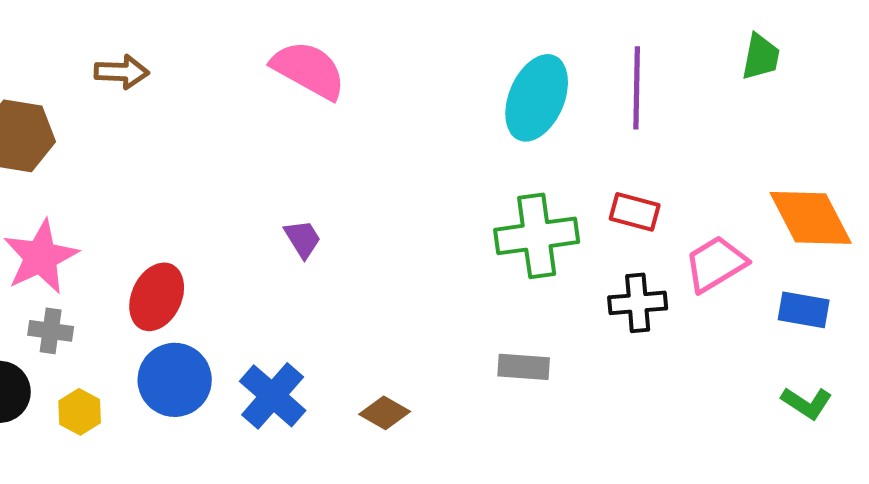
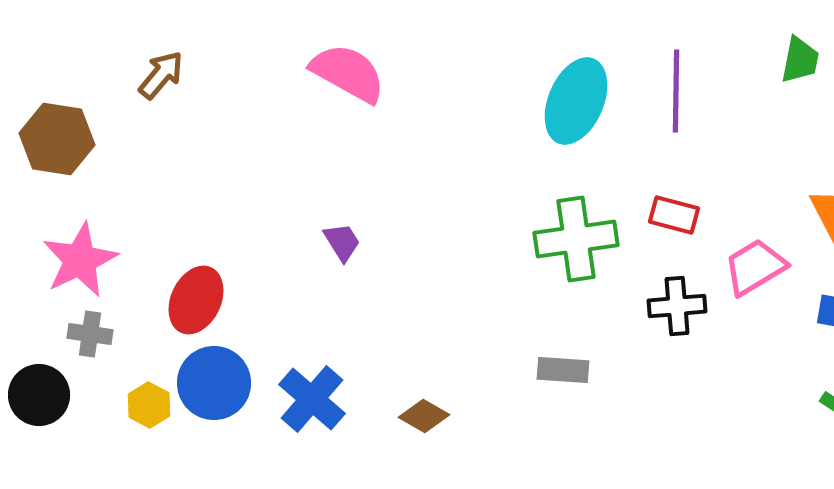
brown arrow: (122, 72) -> (161, 75), turned -52
yellow hexagon: (80, 412) -> (149, 405), moved

